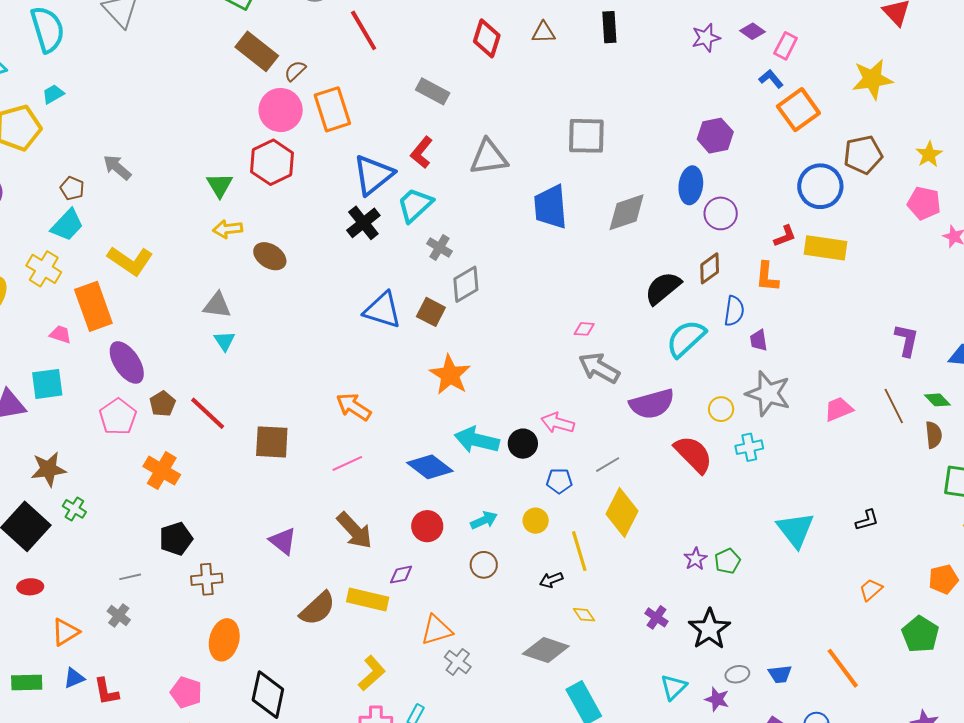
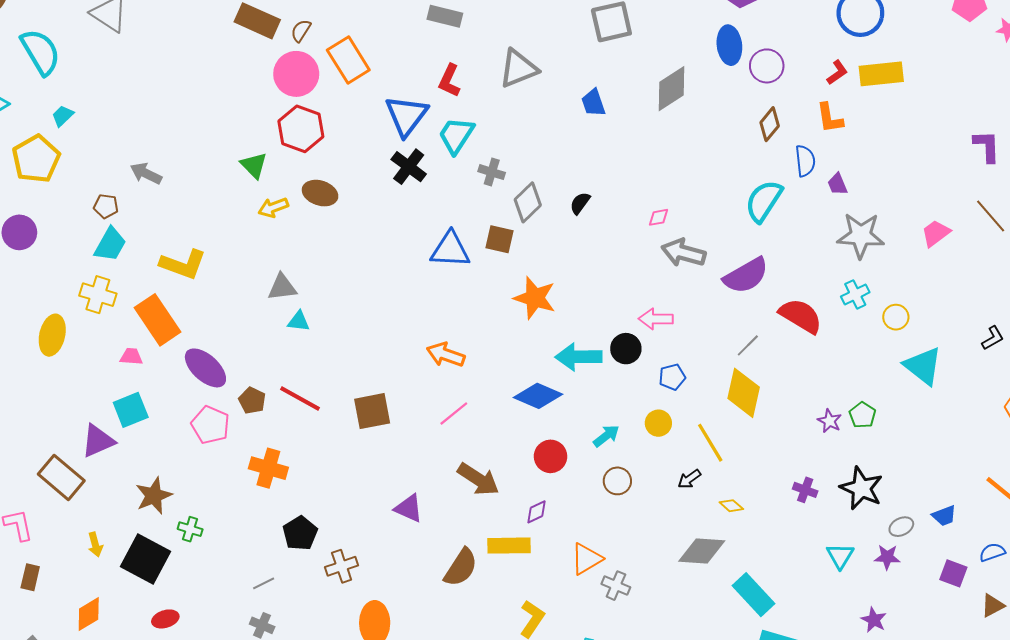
blue trapezoid: (550, 207) -> (593, 103), size x0.6
brown ellipse: (270, 256) -> (320, 193), moved
black semicircle: (663, 288) -> (580, 203), moved, size x0.6
cyan triangle: (225, 341) -> (299, 321), turned -35
yellow circle: (721, 409) -> (896, 317), moved
gray line: (608, 465) -> (748, 345), moved

